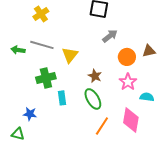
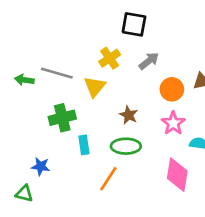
yellow cross: (41, 14) -> (110, 58), moved
green ellipse: (93, 99) -> (126, 146), turned -60
orange line: (102, 126) -> (108, 179), moved

